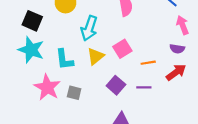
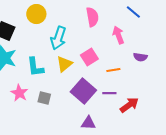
pink arrow: (183, 25) -> (118, 35), moved
red arrow: (176, 72) -> (129, 105), moved
purple square: (116, 85) -> (83, 91), size x1.4
pink star: (47, 87) -> (19, 93), size x0.7

